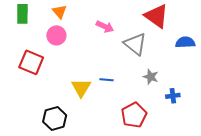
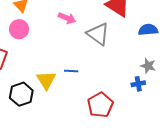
gray star: (151, 77) -> (148, 66), moved
black hexagon: (55, 118) -> (21, 94), moved

